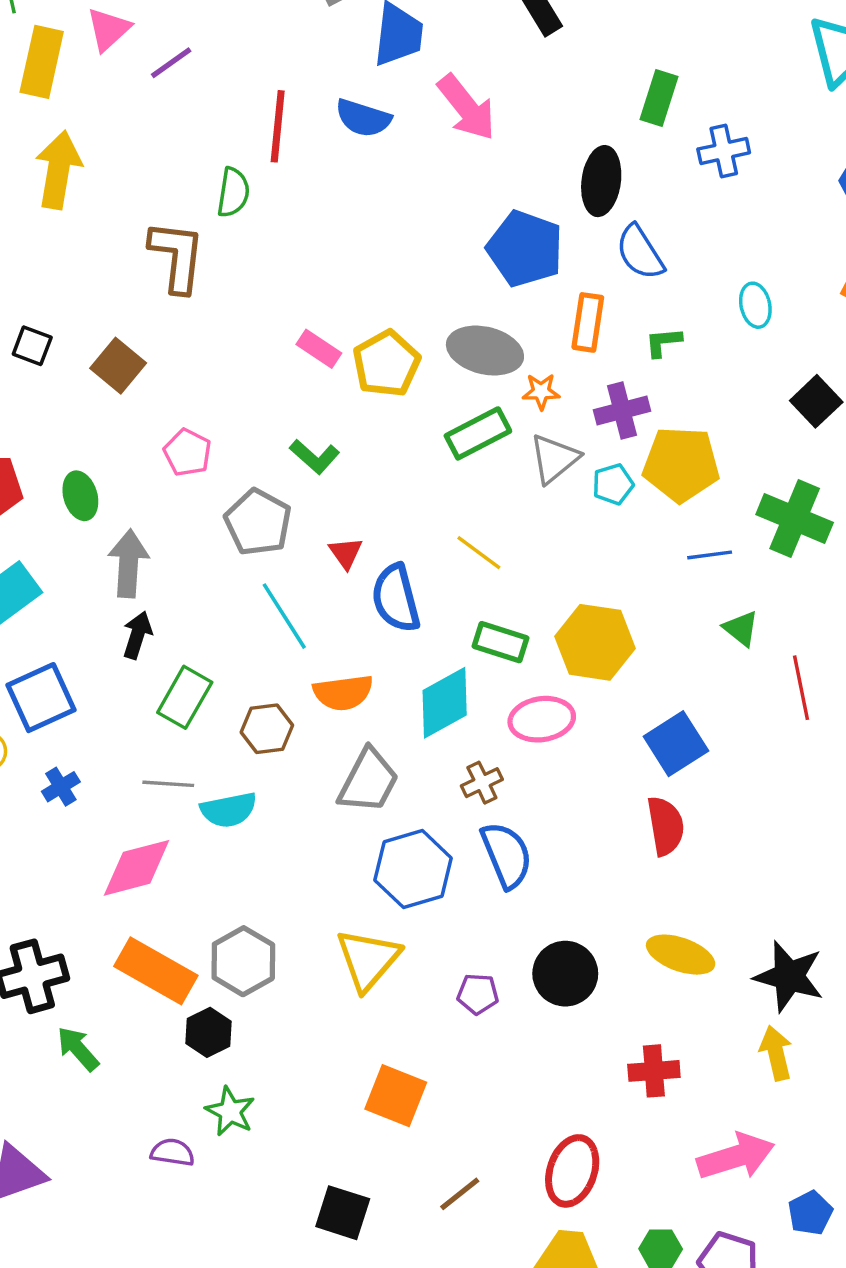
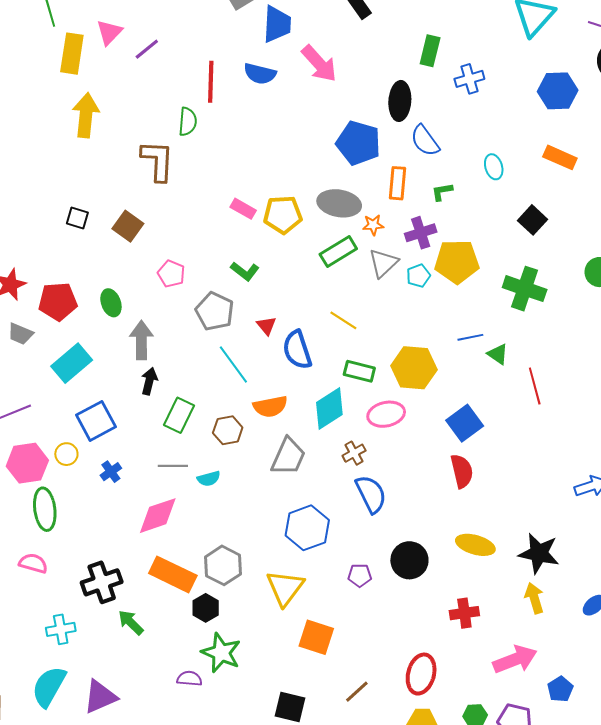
yellow pentagon: (386, 364) -> (283, 215), turned 30
blue line: (710, 555) -> (470, 337), moved
cyan semicircle: (229, 810) -> (209, 479), size x0.7
blue hexagon: (413, 869) -> (307, 528), moved
yellow triangle: (368, 959) -> (285, 588), moved
green star: (230, 1111) -> (221, 653), size x1.4

